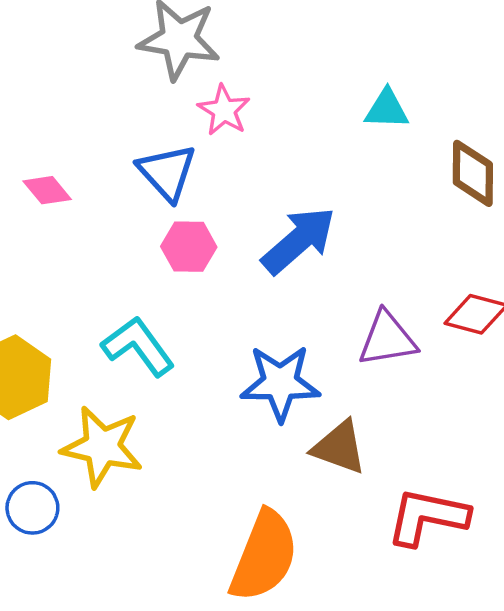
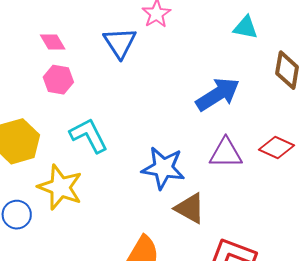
blue arrow: (299, 240) -> (218, 94), moved
pink hexagon: (189, 247) -> (58, 80), moved

